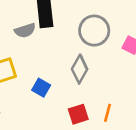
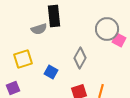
gray circle: (94, 31) -> (107, 29), moved

